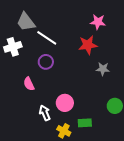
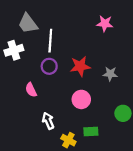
white line: (47, 38) -> (50, 41), turned 60
red star: (88, 45) -> (80, 66), moved
pink circle: (65, 103) -> (81, 99), moved

